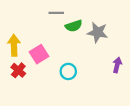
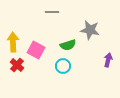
green semicircle: (74, 26) -> (68, 45), moved
pink square: (39, 54) -> (36, 50), turned -30

